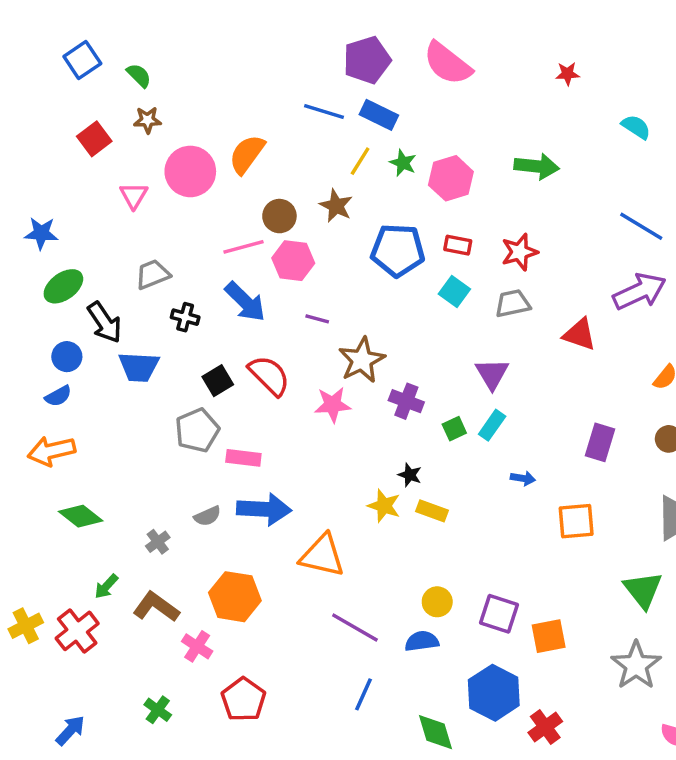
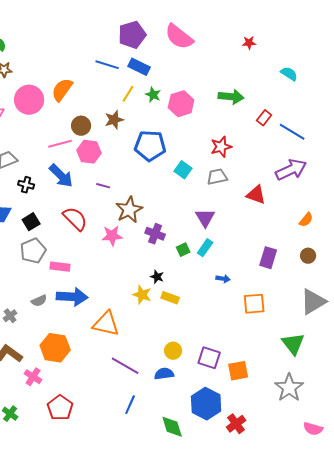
brown star: (336, 206) -> (114, 120), turned 30
red rectangle: (458, 245) -> (264, 118), moved, turned -63
black square: (218, 381) -> (31, 222), moved

